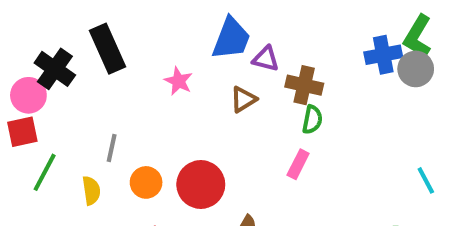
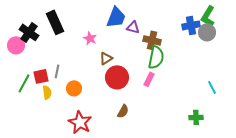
brown triangle: (243, 99) -> (106, 58), moved
green semicircle: (312, 120) -> (156, 57), size x1.6
red square: (22, 132) -> (41, 76), moved
red circle: (201, 184) -> (117, 77), moved

